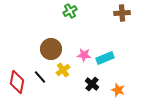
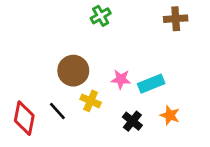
yellow cross: (63, 70) -> (91, 101), turned -32
orange star: (118, 90) -> (170, 115), moved

